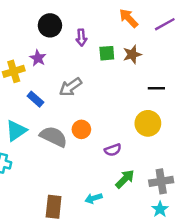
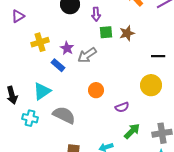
green square: (107, 53) -> (106, 32), moved
brown star: (132, 54) -> (127, 33), moved
purple star: (38, 58) -> (67, 48), moved
gray semicircle: (54, 137) -> (64, 115), moved

